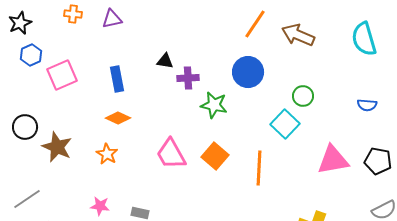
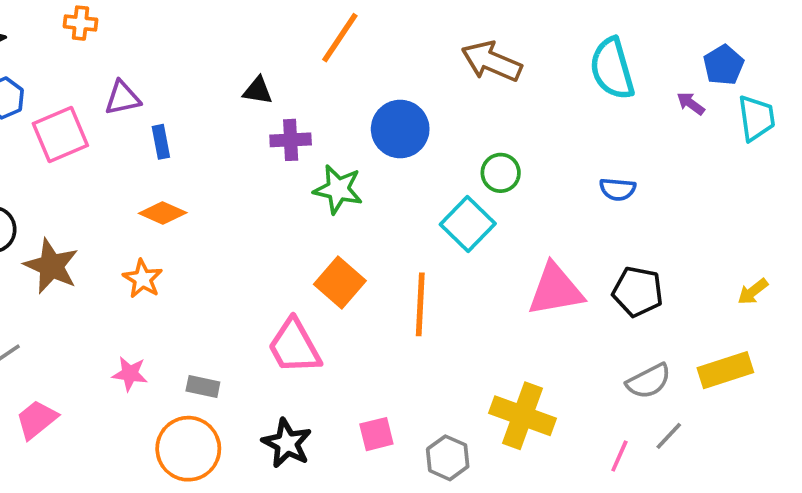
purple triangle: (112, 19) -> (123, 98), moved
orange line: (255, 24) -> (340, 38), moved
black triangle: (165, 61) -> (258, 91), moved
blue rectangle: (117, 79) -> (161, 142), size x0.7
pink trapezoid: (171, 154) -> (294, 346), moved

